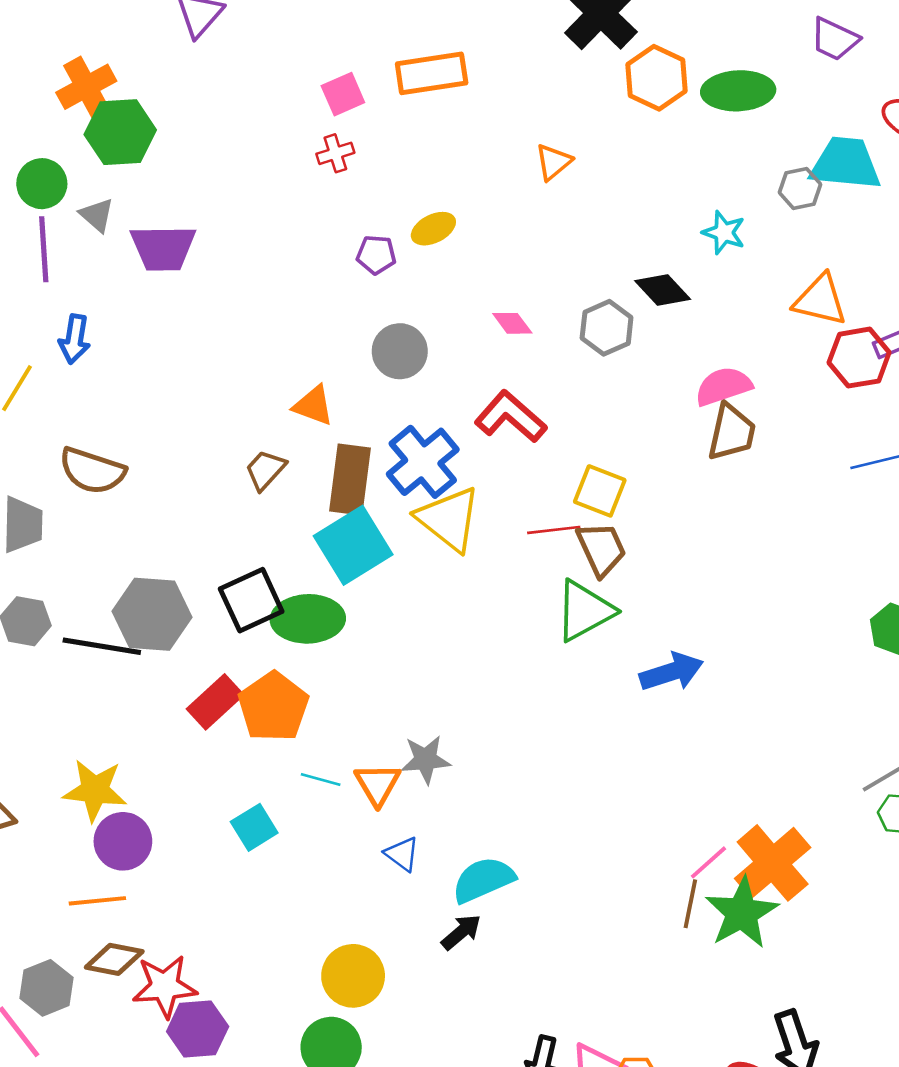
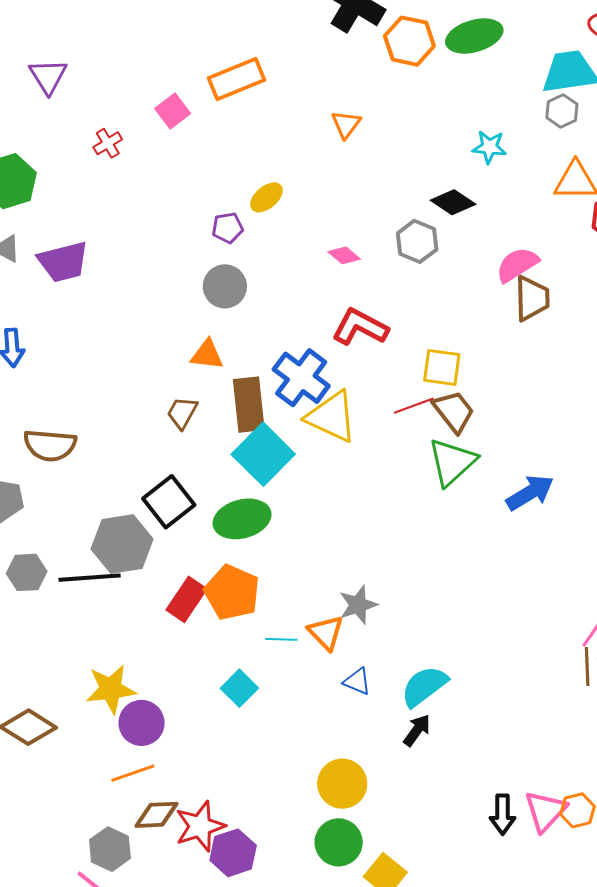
red cross: (335, 153) -> (108, 143), moved
gray hexagon: (800, 188) -> (562, 111), moved
gray circle: (400, 351) -> (225, 286), moved
black square: (251, 600) -> (169, 502), moved

